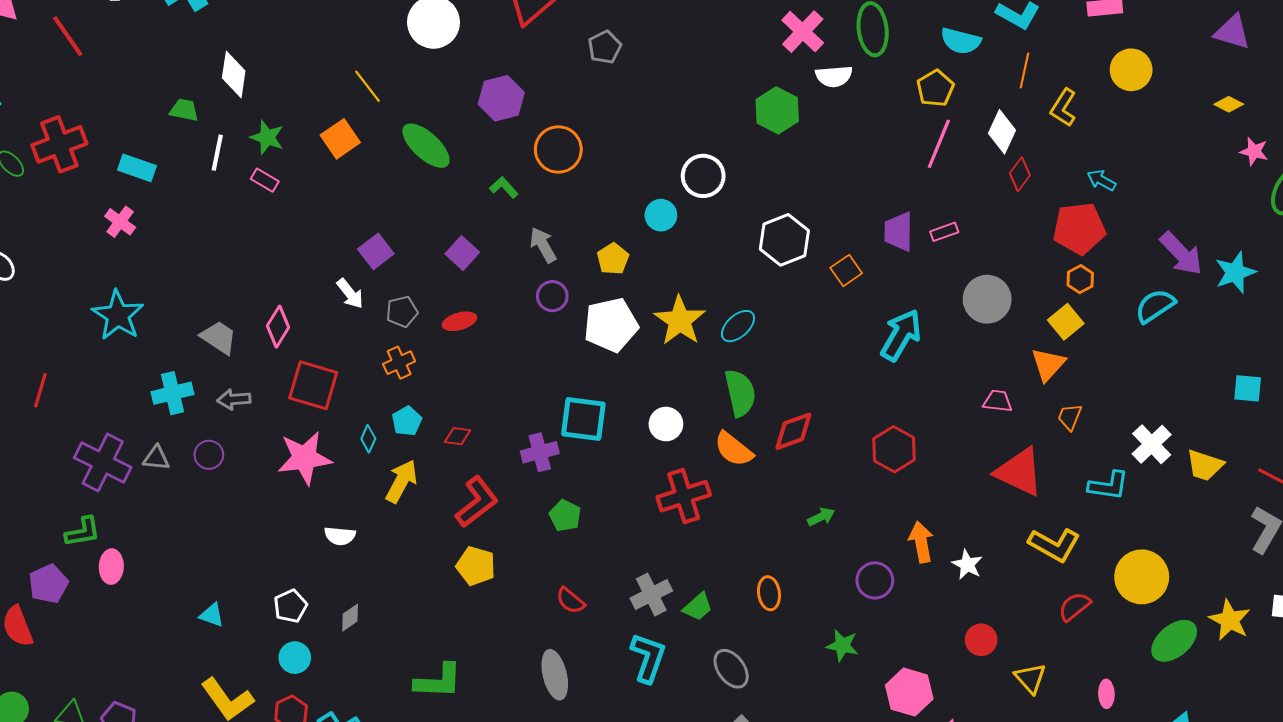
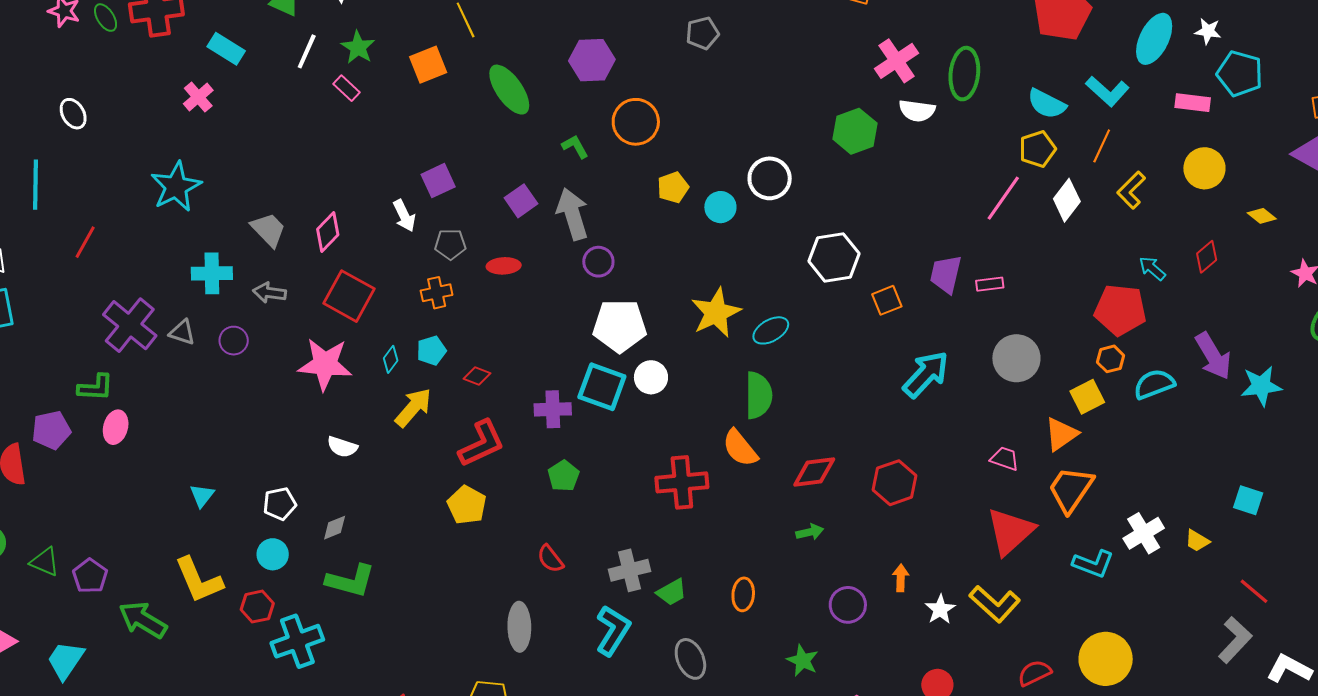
yellow pentagon: (935, 88) -> (1037, 149), moved
yellow diamond: (1229, 104) -> (1262, 216), moved
red diamond: (1020, 174) -> (1207, 257), moved
gray arrow: (543, 245) -> (573, 214), moved, size x1.4
yellow pentagon: (613, 259) -> (673, 187), moved
cyan semicircle: (1155, 306) -> (1154, 384), moved
white pentagon: (611, 325) -> (620, 326), moved
orange trapezoid: (1070, 417) -> (1071, 489), size x1.8
white circle: (666, 424) -> (651, 377), moved
red diamond: (793, 431) -> (814, 472), moved
yellow trapezoid: (1205, 465) -> (1197, 541), moved, size x0.7
red triangle: (1019, 472) -> (1010, 531), turned 40
orange arrow: (921, 542) -> (901, 578), size x0.7
yellow L-shape: (1054, 545) -> (995, 604), moved
cyan triangle: (212, 615) -> (202, 496), turned 36
green L-shape: (438, 681) -> (350, 581), moved

